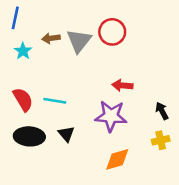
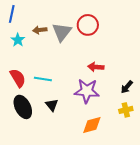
black arrow: (162, 111) -> (127, 87), turned -112
black ellipse: (29, 136) -> (23, 107), turned 60

